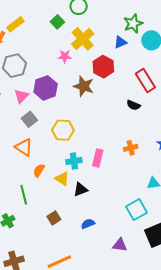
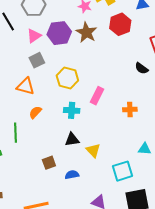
brown star: (84, 86) -> (86, 32), moved
orange triangle: (24, 147) -> (26, 86), turned -30
pink rectangle: (98, 158) -> (97, 96), moved
yellow triangle: (62, 179) -> (93, 150), moved
brown square: (54, 218) -> (49, 163), moved

